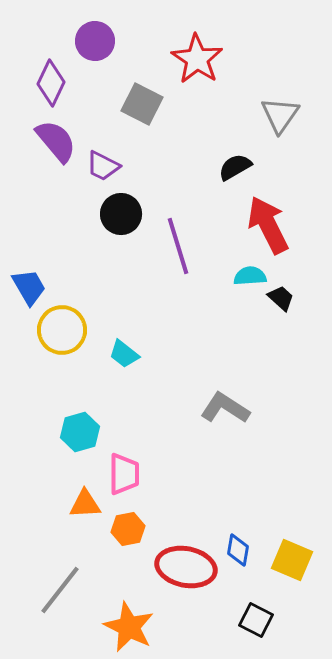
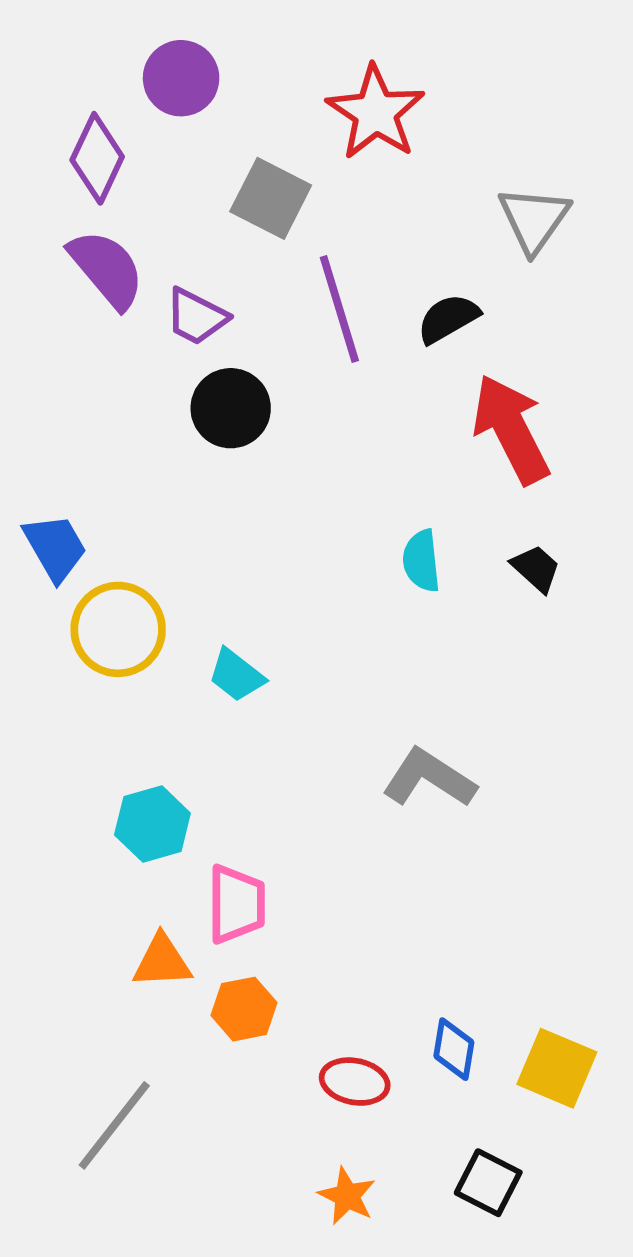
purple line: (178, 246) -> (339, 309), moved
cyan semicircle: (250, 276) -> (421, 561), moved, turned -92
red ellipse: (186, 567) -> (355, 1082), size x0.6
orange star: (129, 627) -> (347, 1196), moved, size x0.6

